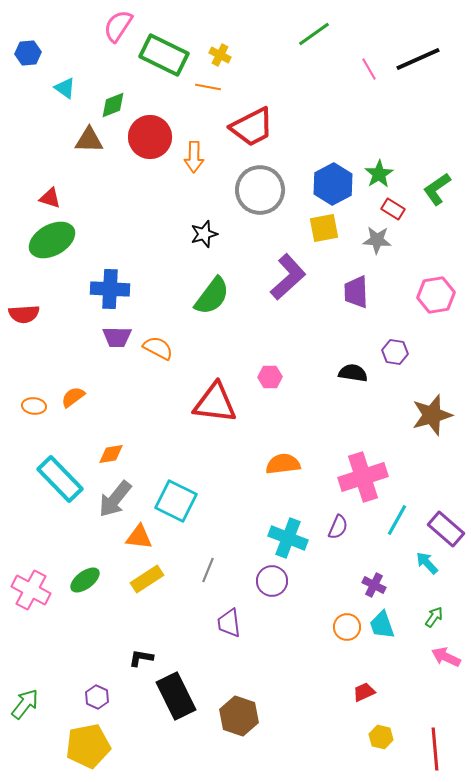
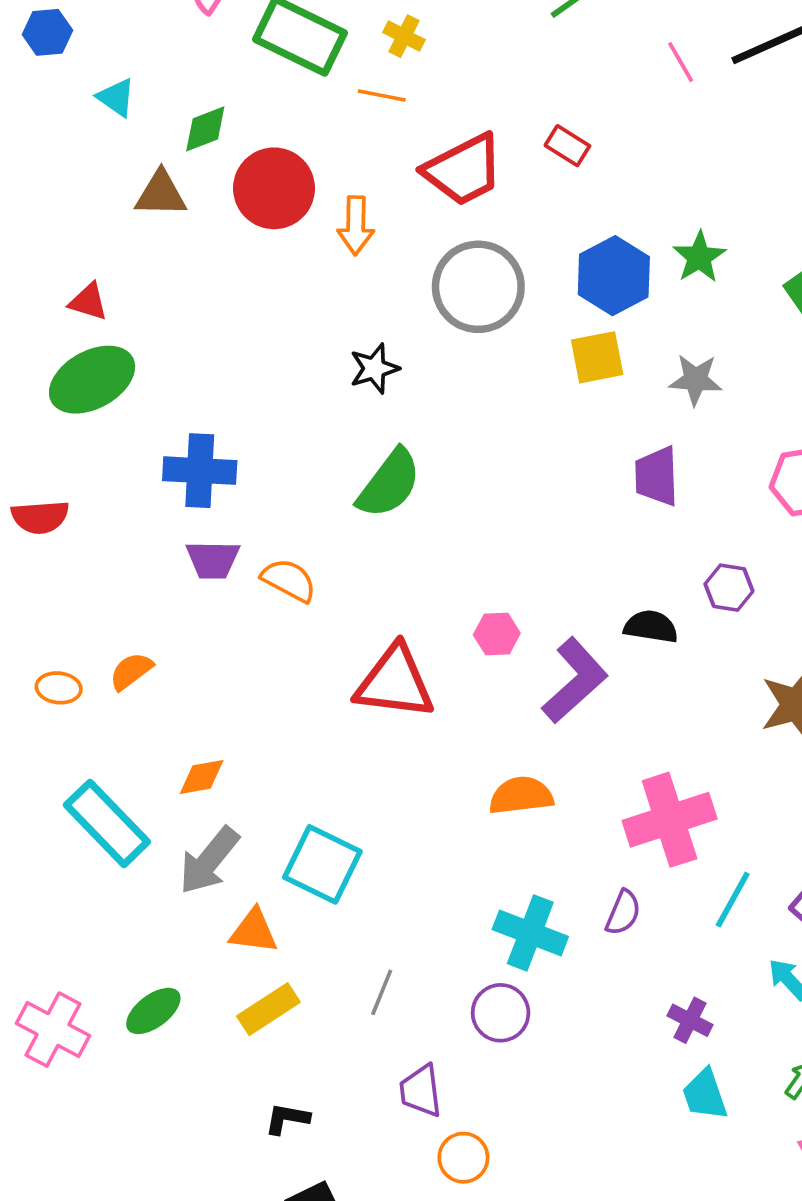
red rectangle: (393, 209) -> (567, 146), moved
purple L-shape: (288, 277) -> (575, 680), moved
orange circle: (347, 627) -> (463, 1158), moved
black L-shape: (141, 658) -> (287, 1119), moved

